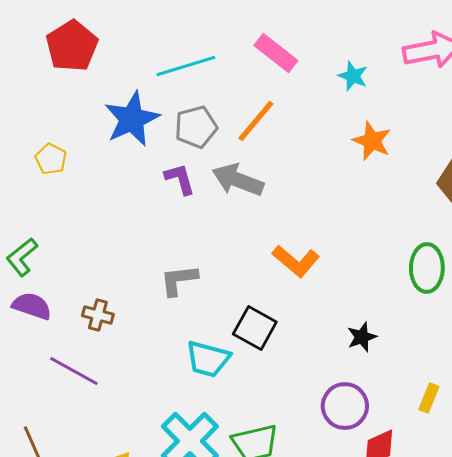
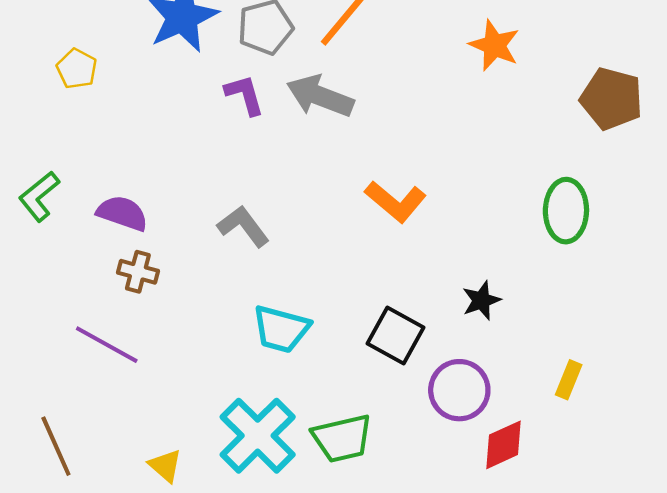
gray L-shape: (179, 280) -> (243, 226), turned 60
purple semicircle: (32, 306) -> (122, 213), moved
black square: (255, 328) -> (396, 335), moved

